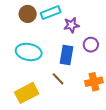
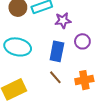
brown line: (58, 79) -> (55, 77), moved

